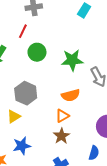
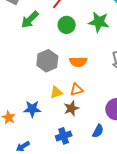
green star: (72, 60) -> (99, 22), moved
orange semicircle: (71, 95) -> (78, 62), moved
yellow triangle: (14, 116) -> (56, 92), moved

